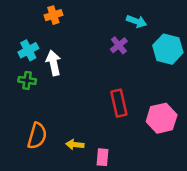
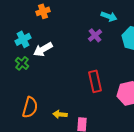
white arrow: (53, 63) -> (43, 49), turned -108
green cross: (27, 80) -> (22, 63), turned 32

